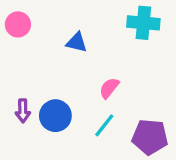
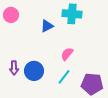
cyan cross: (143, 23) -> (72, 14), moved
blue triangle: (77, 42) -> (47, 26), turned -40

